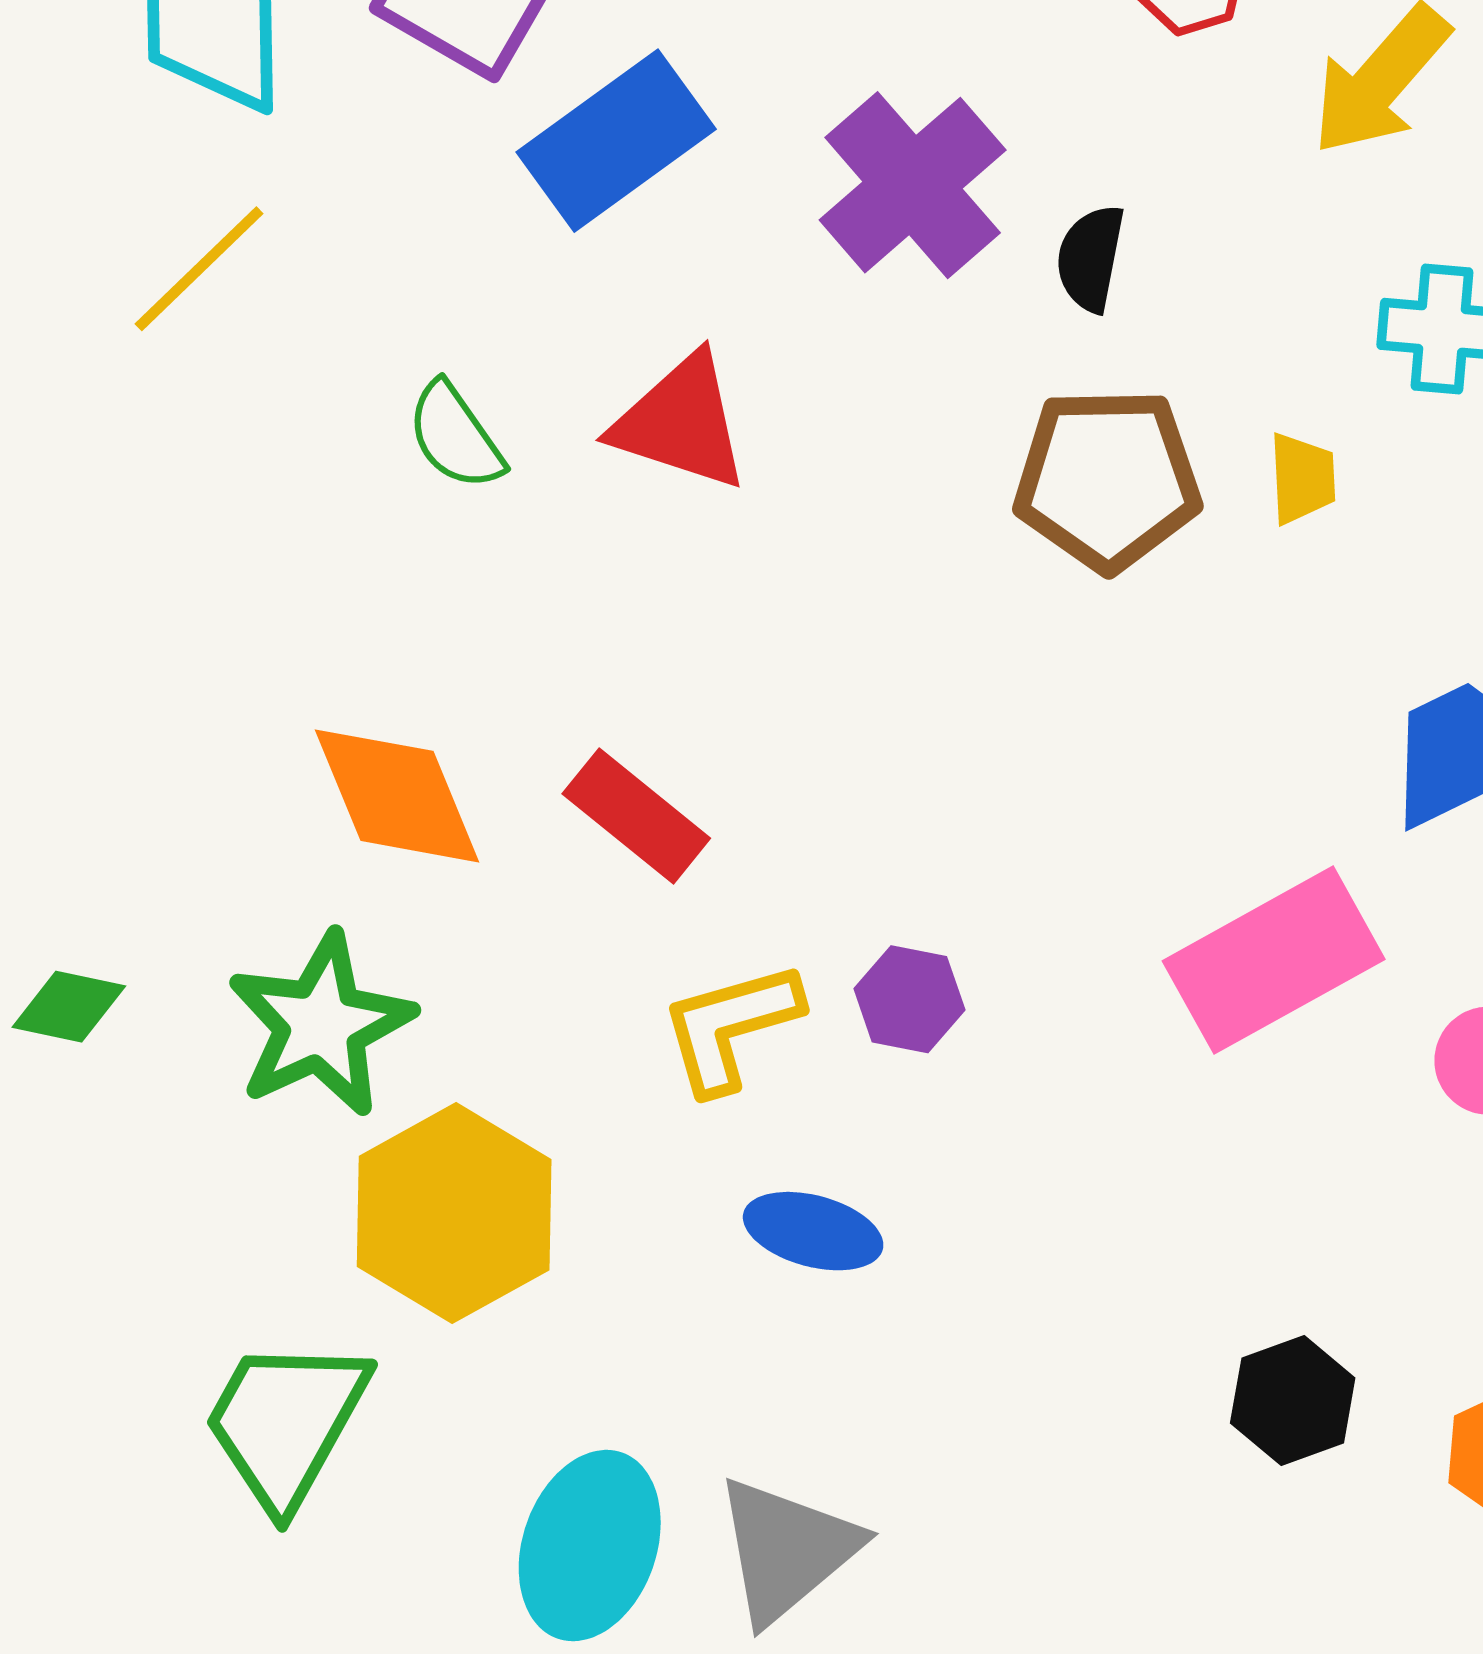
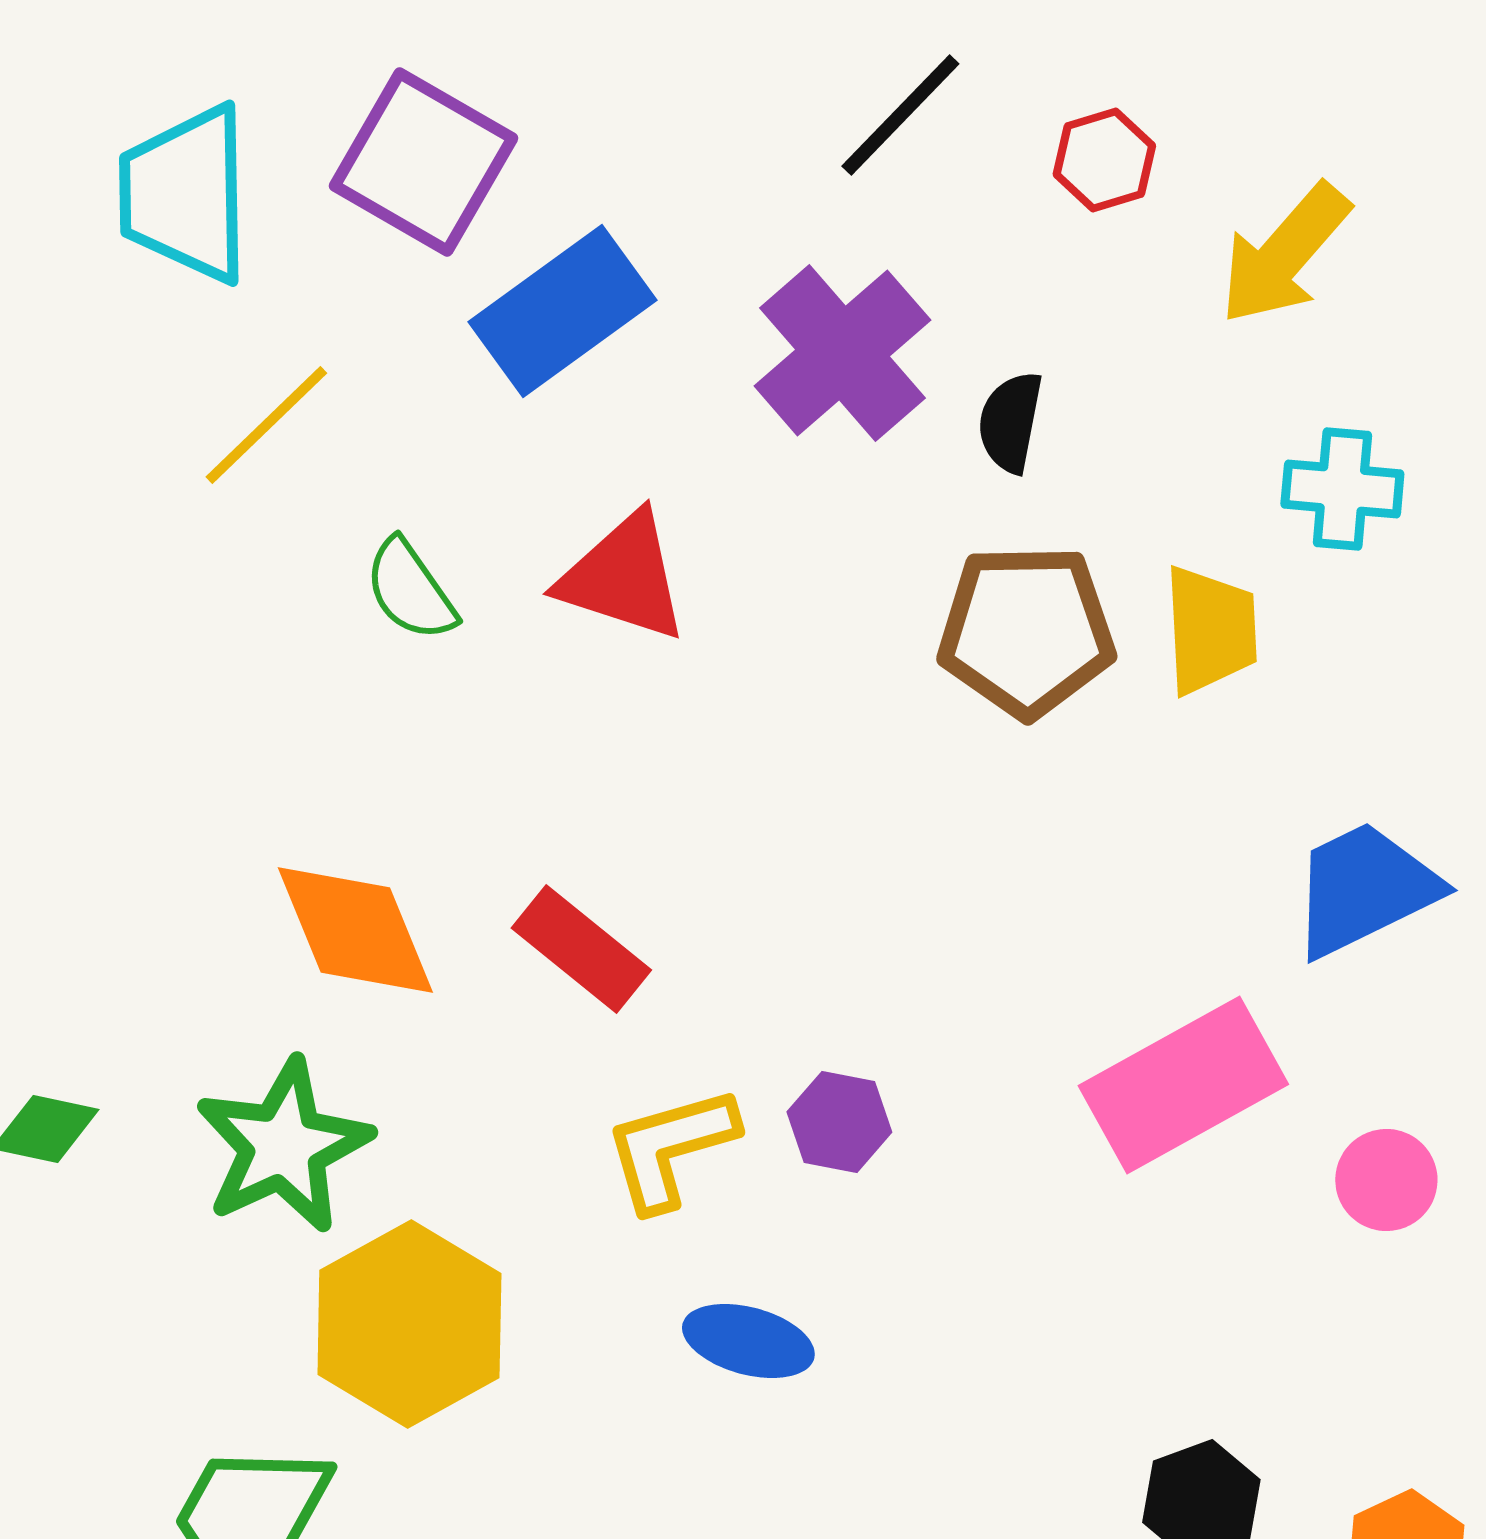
yellow line: (199, 269) -> (266, 425), moved
yellow trapezoid: (1302, 478) -> (1210, 630), size x1.5

